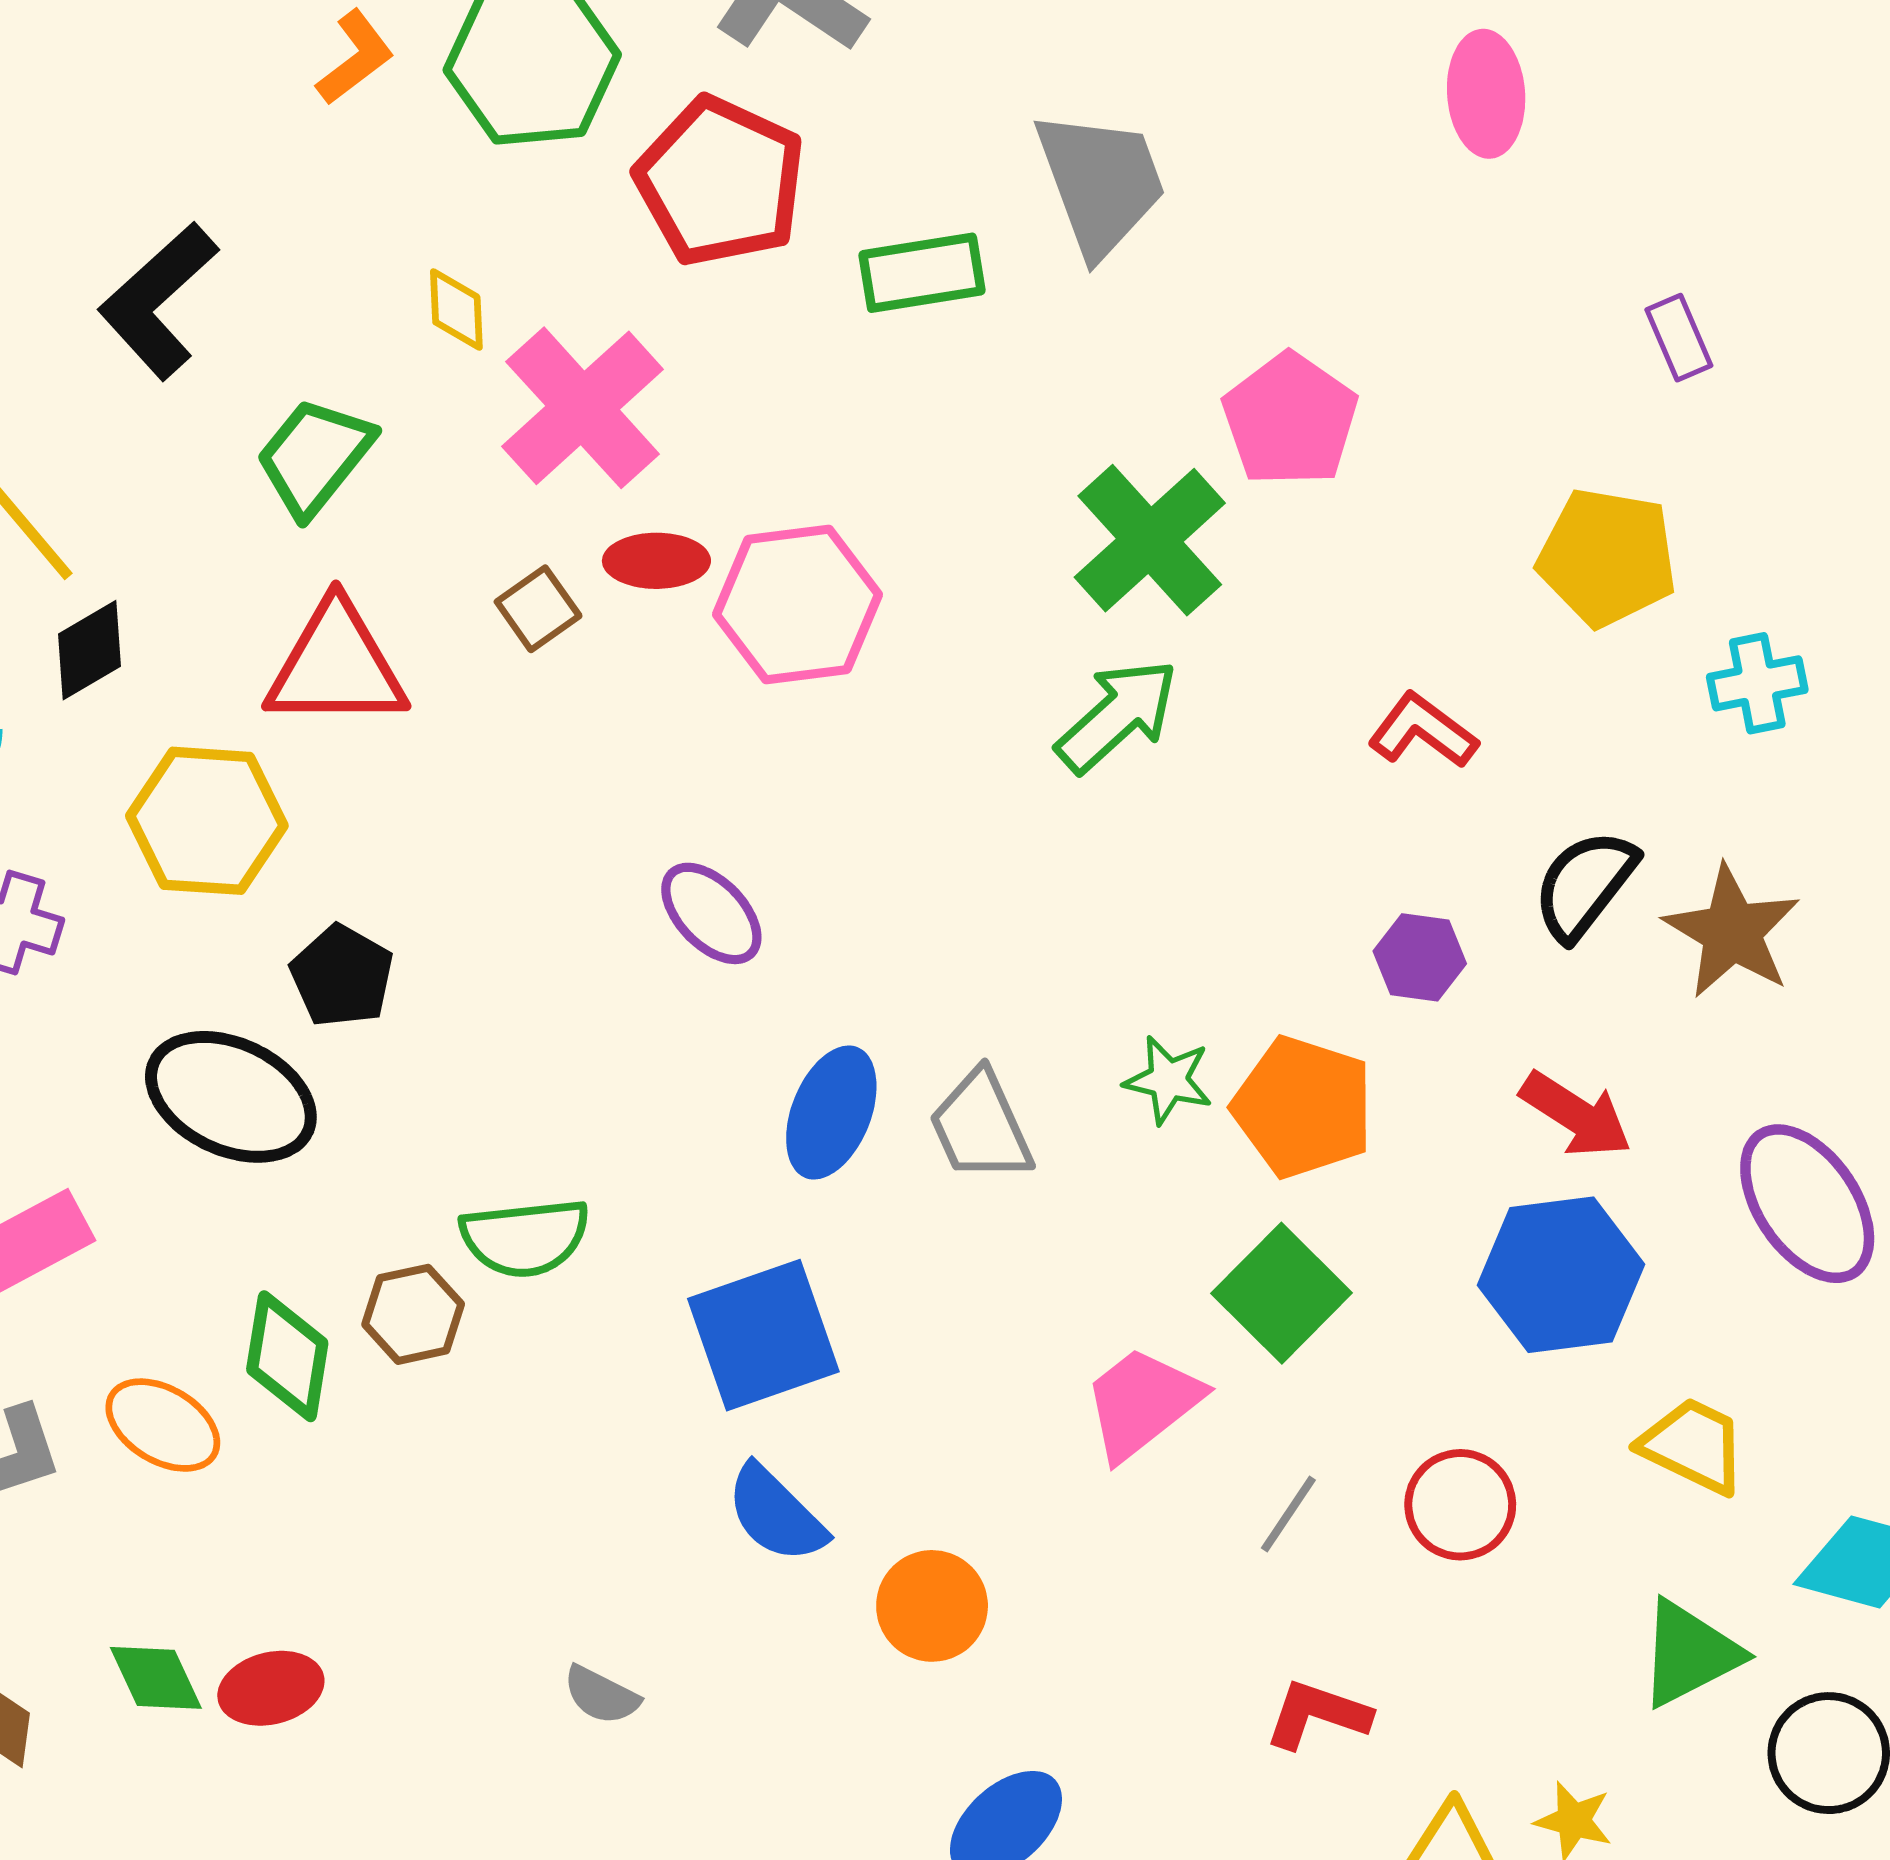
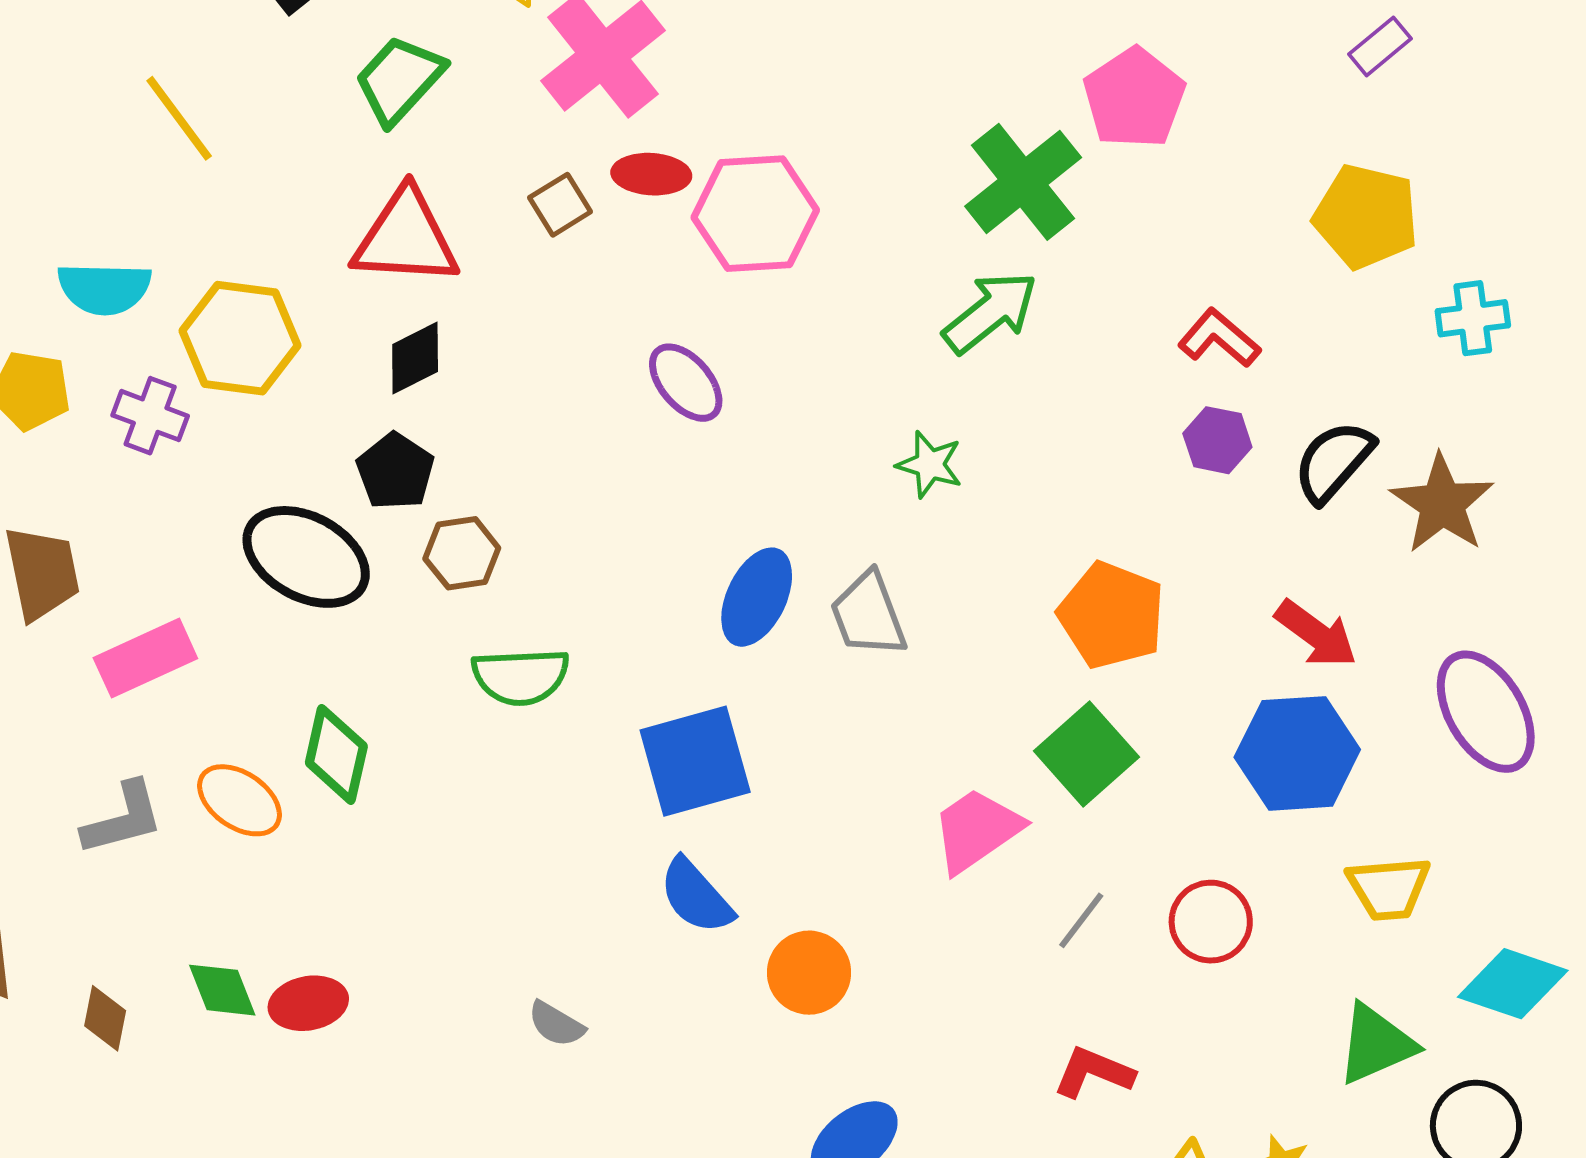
purple rectangle: (1679, 338) -> (1380, 46), moved, turned 70
black diamond: (89, 650) -> (415, 358), moved
yellow hexagon: (207, 821) -> (240, 338), moved
purple ellipse: (711, 913) -> (686, 383), moved
purple hexagon: (1420, 957) -> (1217, 440), moved
green star: (1168, 1080) -> (930, 464), moved
brown hexagon: (413, 1314) -> (462, 553), moved
yellow trapezoid: (1693, 1446) -> (1389, 888), turned 146

